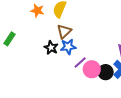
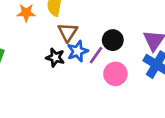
purple line: (80, 62) -> (96, 55), moved
black circle: (106, 72) -> (113, 40), moved

